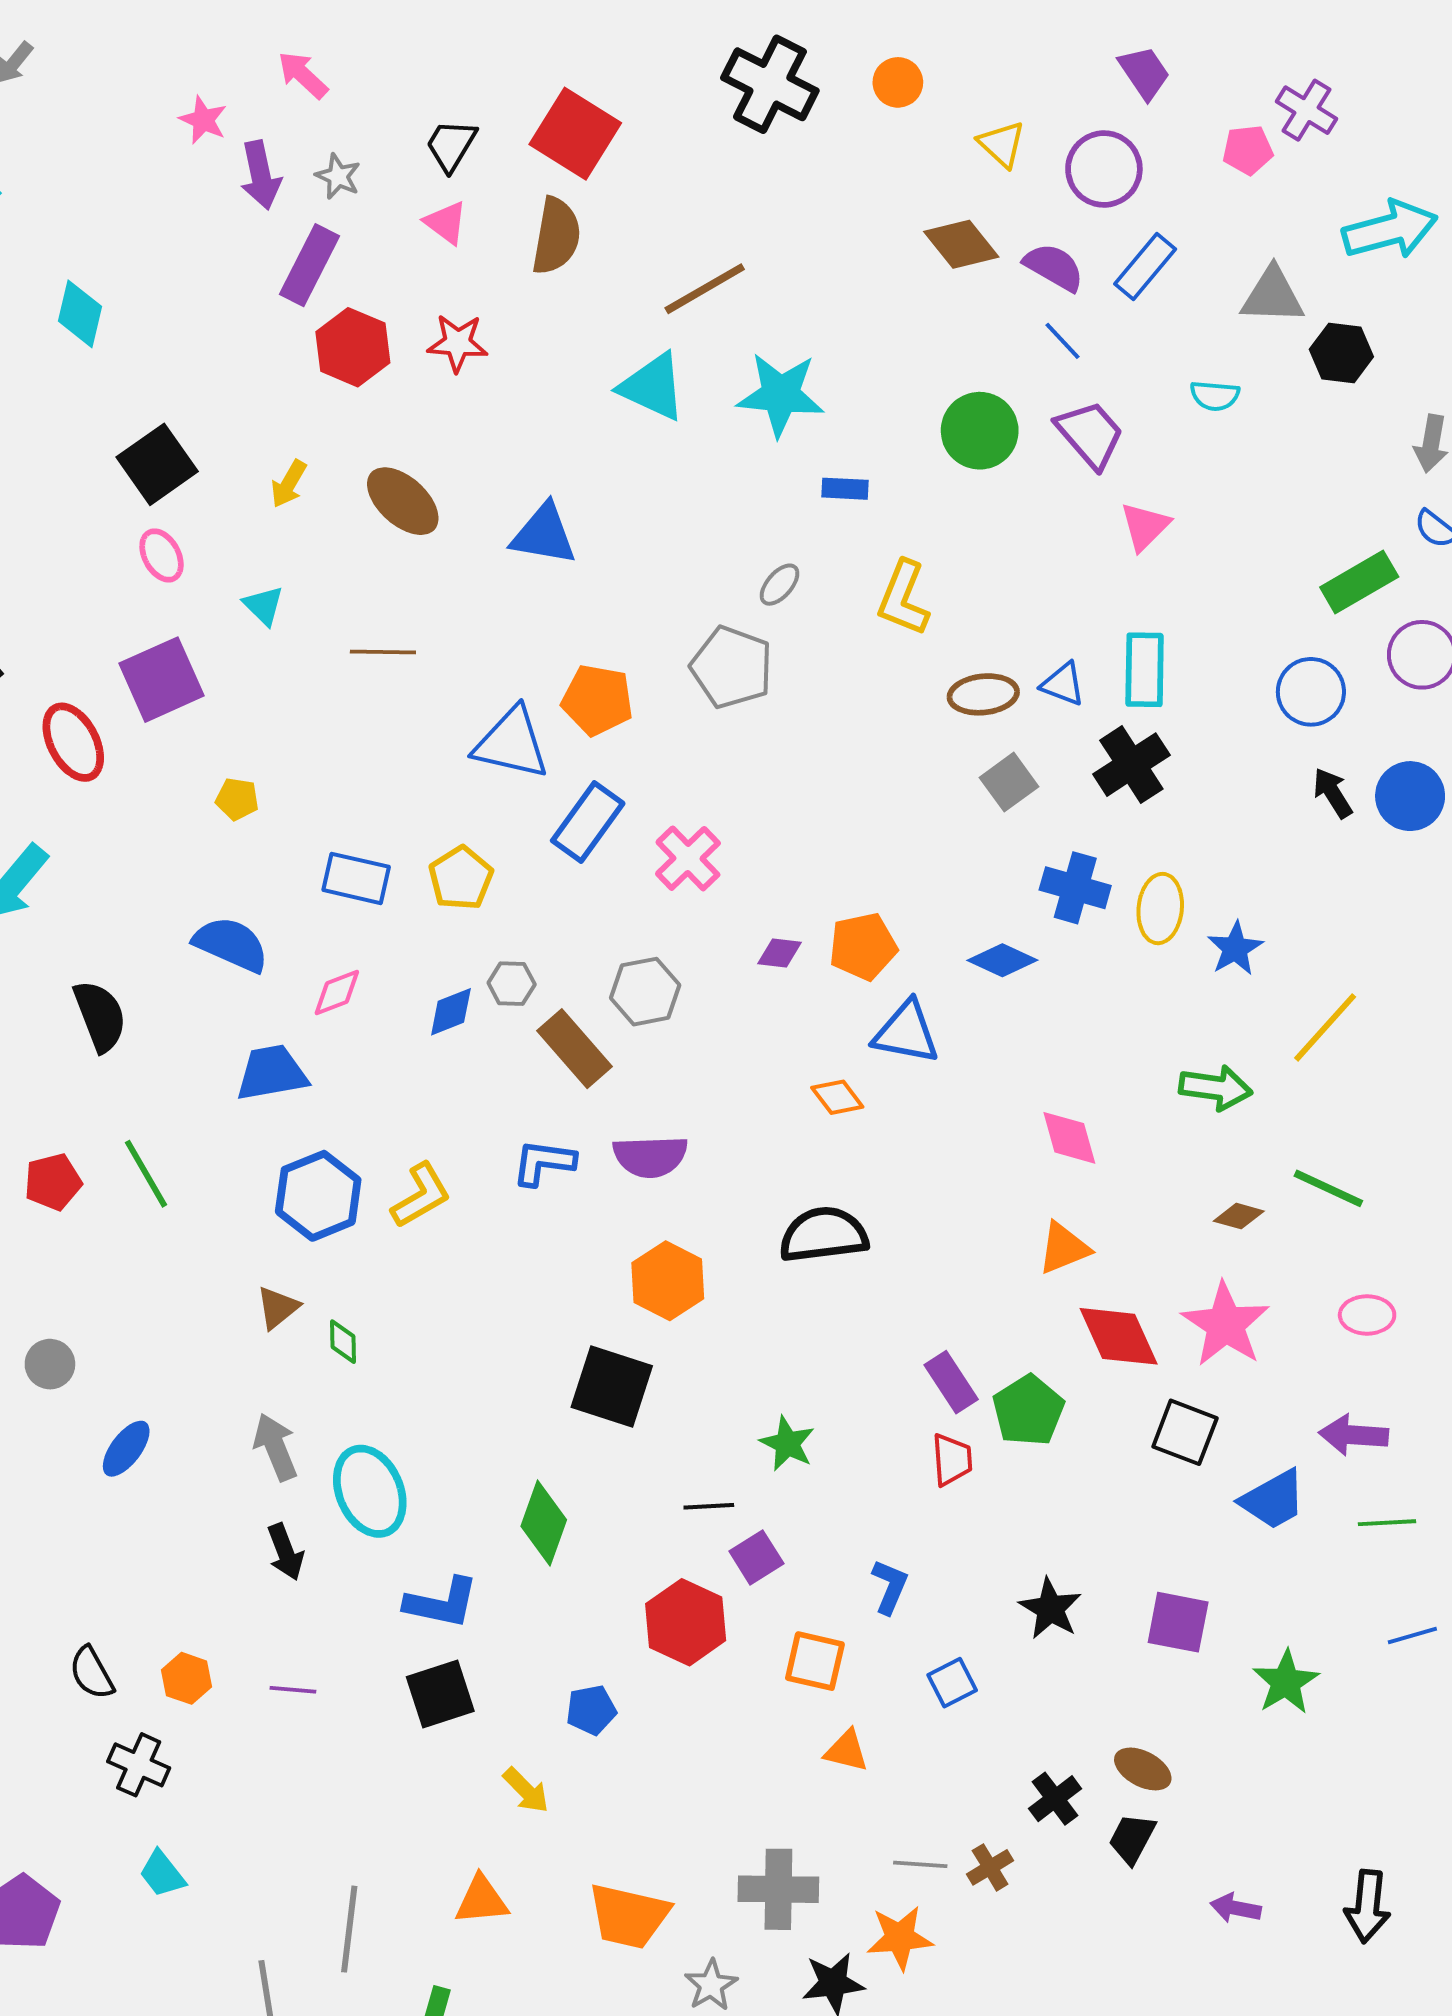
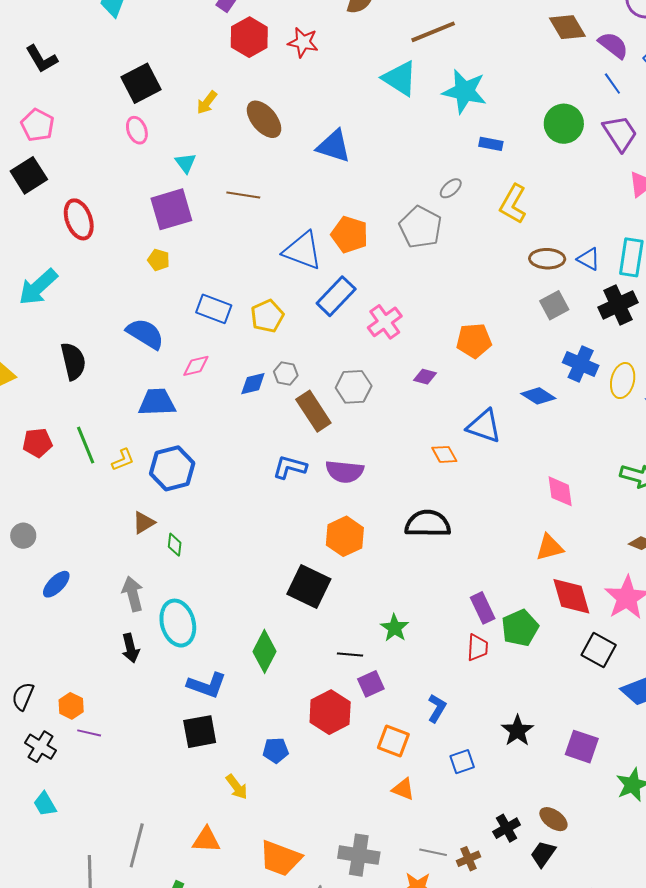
purple square: (162, 680) -> (171, 209), moved
orange pentagon: (863, 946) -> (474, 341), moved
yellow L-shape: (421, 1195) -> (123, 460), moved, size x0.7
black semicircle: (92, 1673) -> (23, 696), turned 44
purple line: (293, 1690) -> (89, 733), moved

